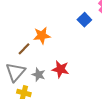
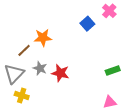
gray star: (39, 75) -> (40, 68), moved

